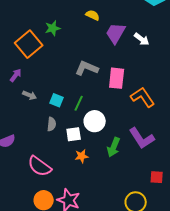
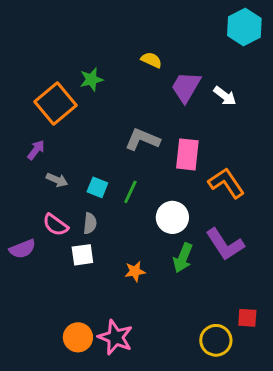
white circle: (95, 121) -> (172, 217), moved
white square: (74, 134) -> (82, 255), moved
pink semicircle: (40, 166) -> (55, 225), moved, size x0.7
red square: (157, 177) -> (247, 318), moved

